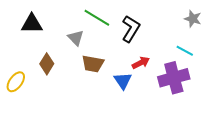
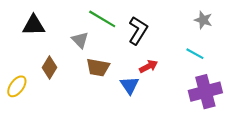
purple cross: (174, 78) -> (205, 92), moved

